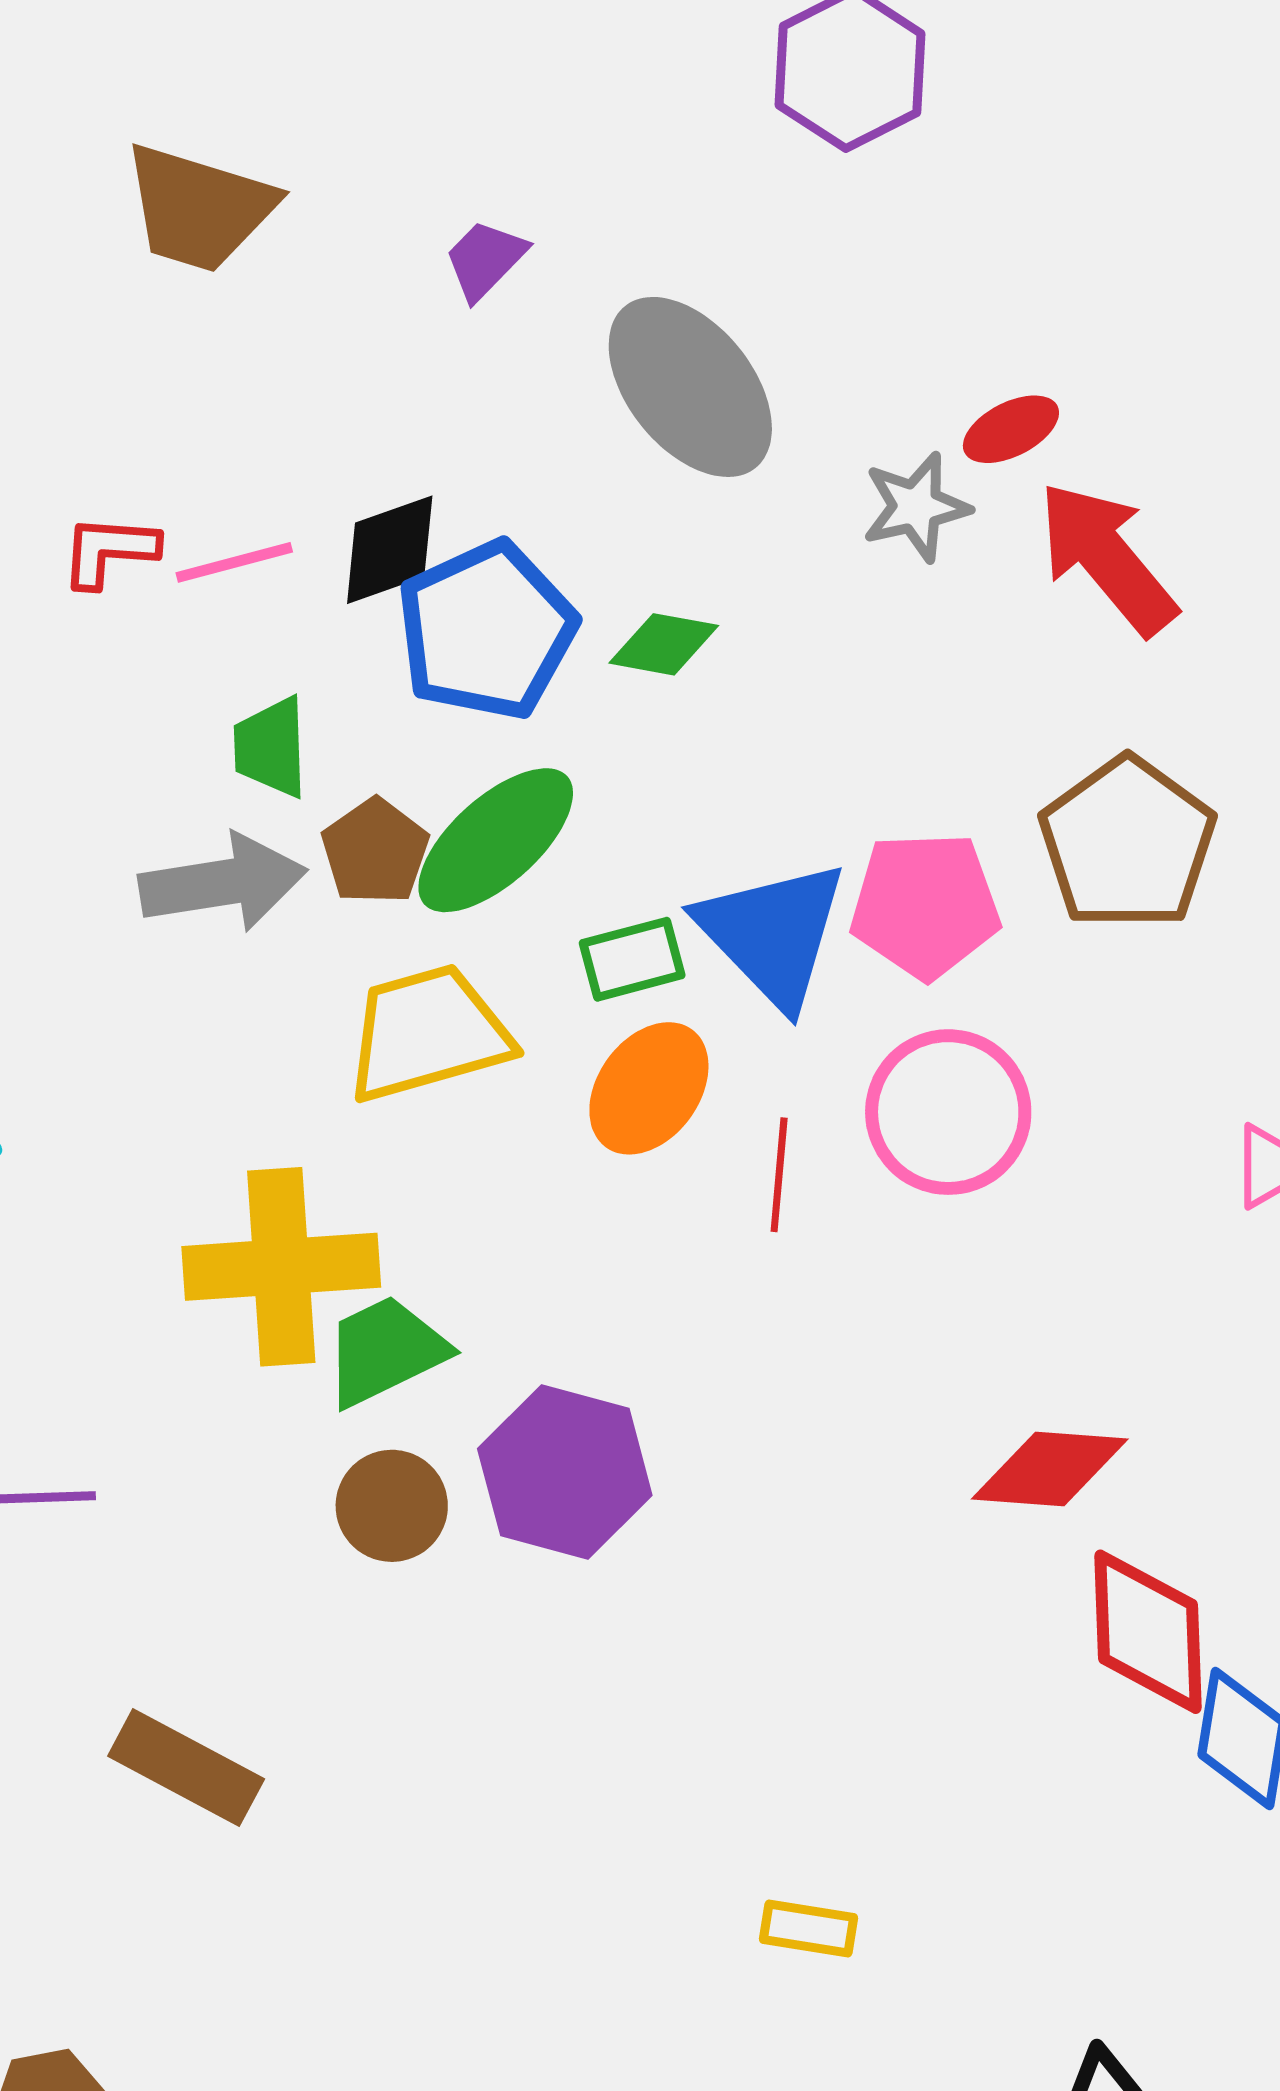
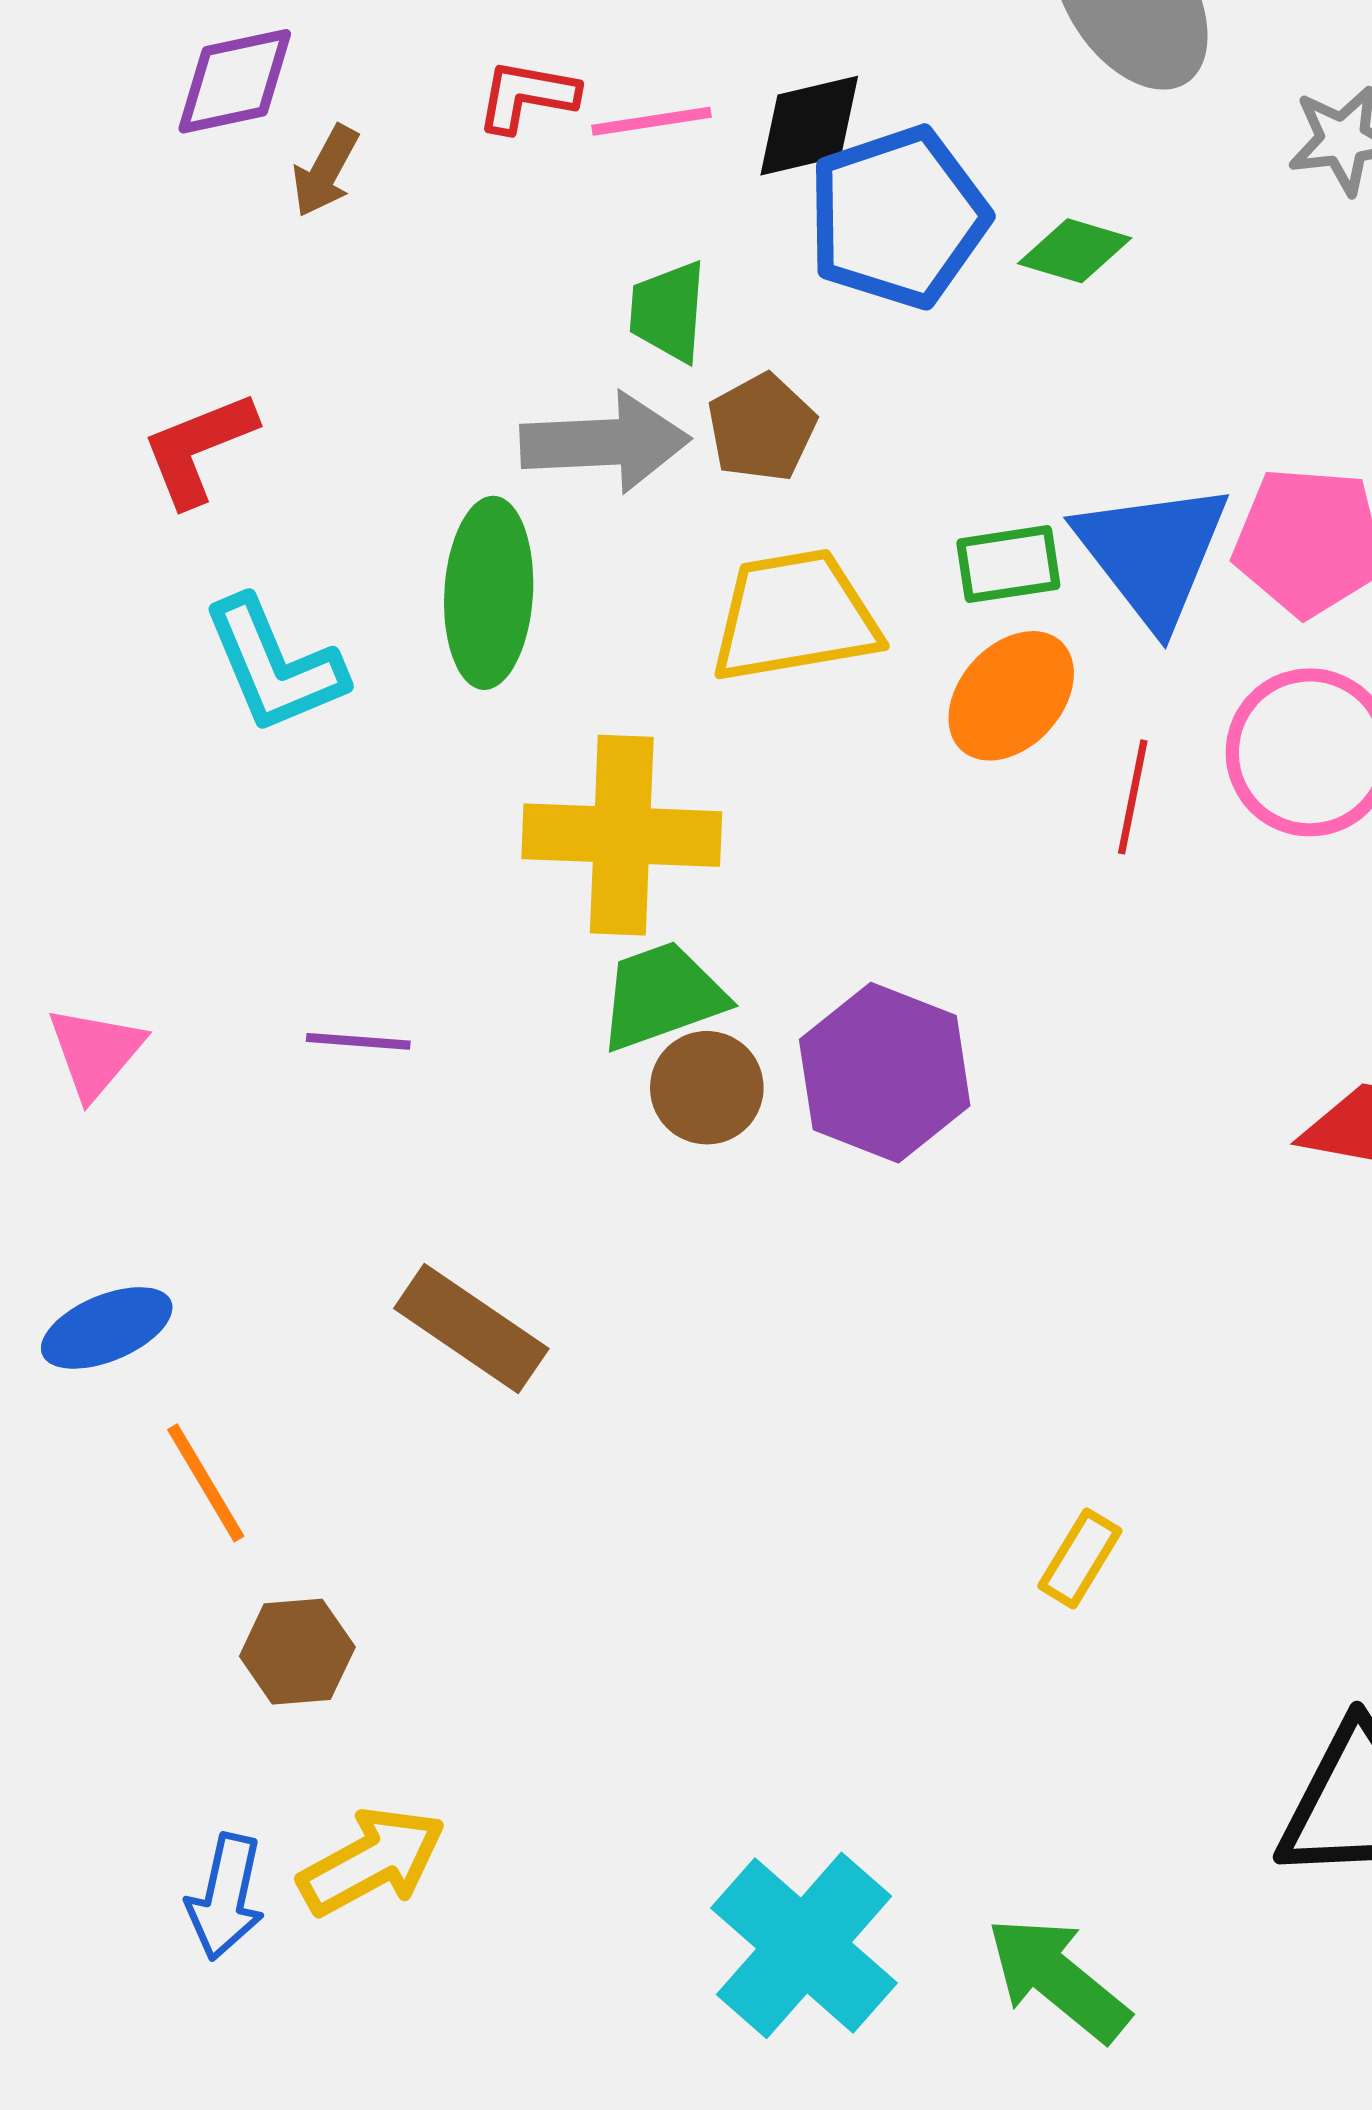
green ellipse: (496, 840) -> (489, 593), moved, turned -51
green trapezoid: (385, 1351) -> (662, 996), moved
yellow rectangle: (808, 1928) -> (1080, 1558), turned -74

